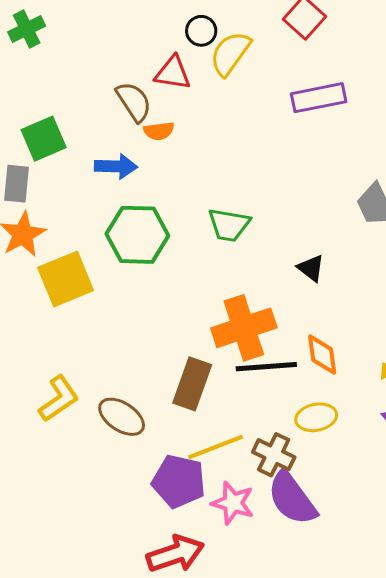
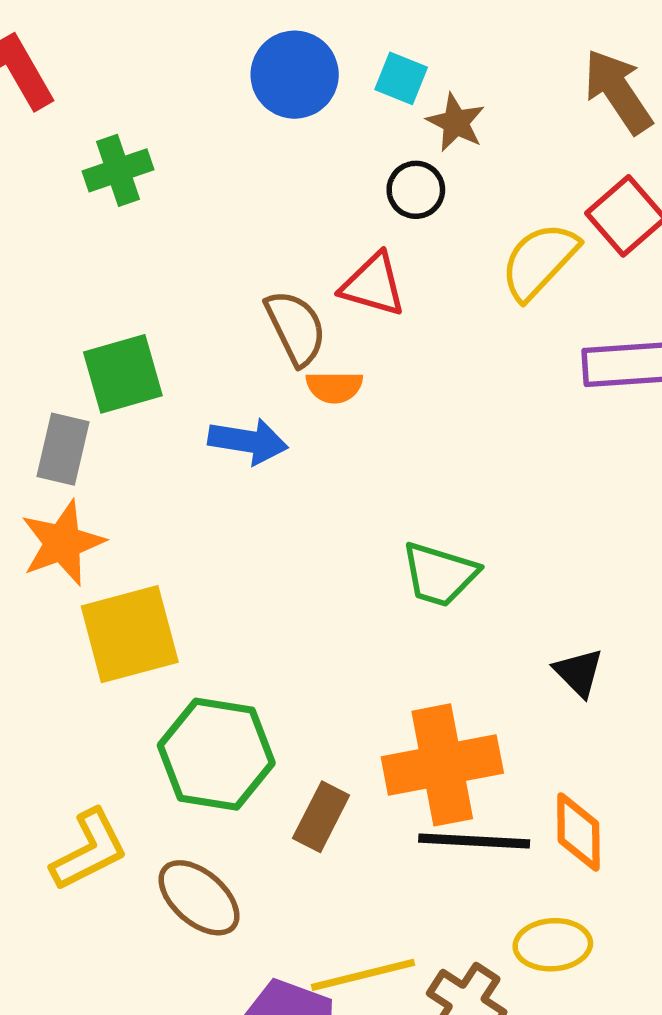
black circle: (201, 31) -> (416, 190), moved
yellow semicircle: (230, 53) -> (539, 261), moved
green hexagon: (137, 235) -> (216, 754), moved
brown rectangle: (192, 384) -> (321, 817), moved, size x0.7

